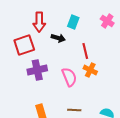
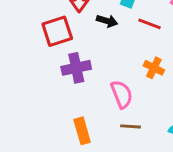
red line: (85, 51) -> (149, 24), moved, turned -56
pink semicircle: (69, 77) -> (122, 94), moved

